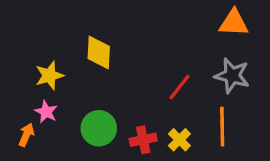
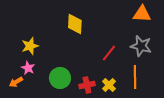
yellow diamond: (99, 53) -> (75, 24), moved
orange arrow: (26, 135) -> (16, 82), turned -144

